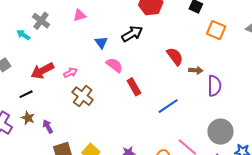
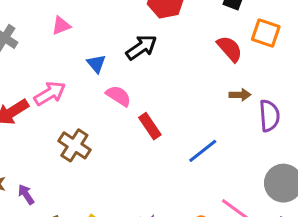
red semicircle: (175, 56) -> (230, 49), moved
pink arrow: (70, 73) -> (50, 93), moved, size x1.5

